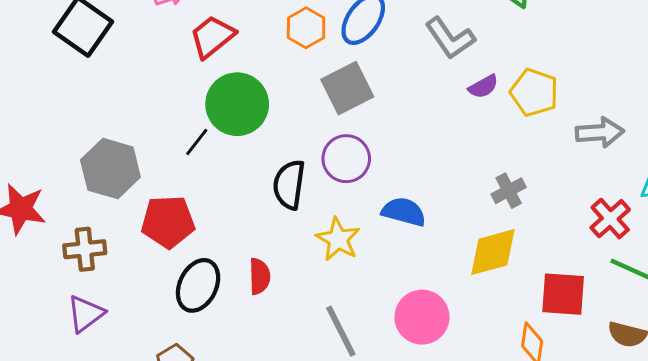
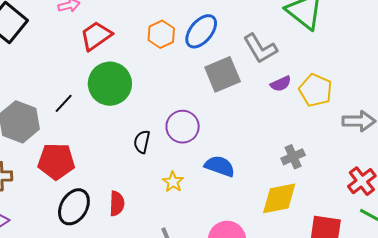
gray square: (347, 88) -> (223, 74), moved
black line: (197, 142) -> (64, 103), moved
black semicircle: (289, 185) -> (142, 142), size x0.7
yellow star: (338, 239) -> (173, 182), size x0.7

